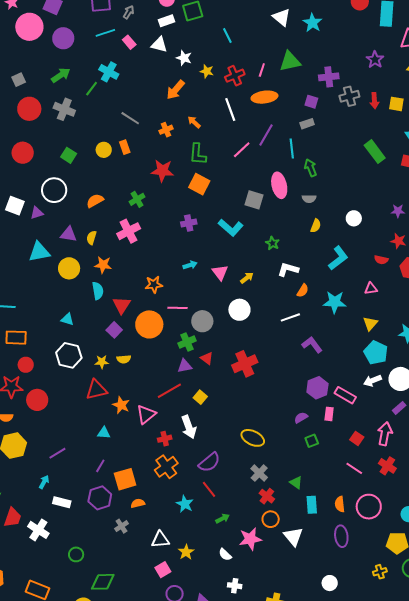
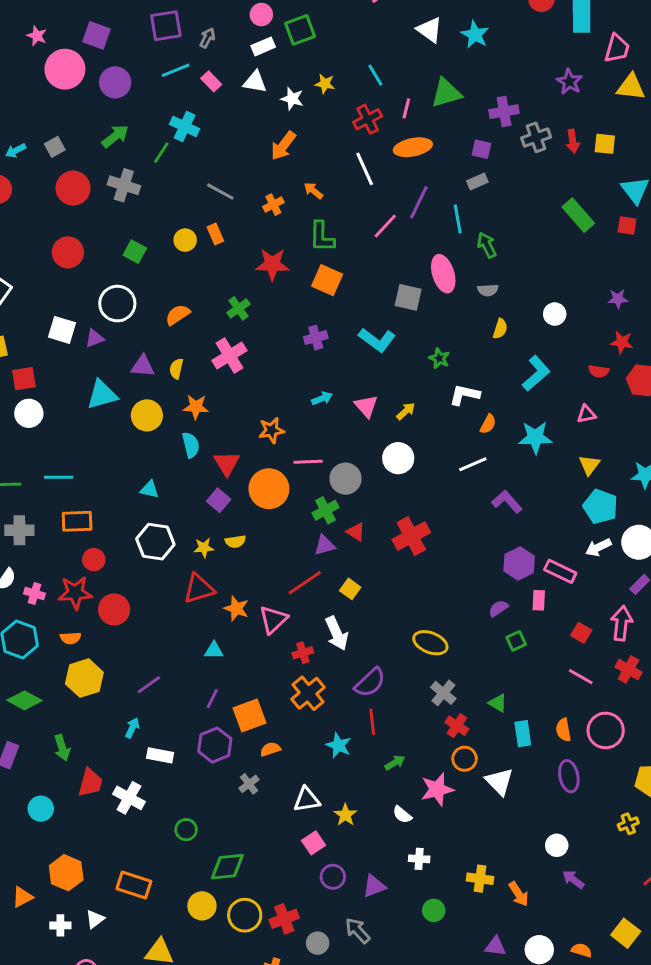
cyan line: (227, 36) -> (375, 75), moved
yellow star: (207, 71) -> (325, 84), moved
red line: (209, 489) -> (372, 722), turned 36

